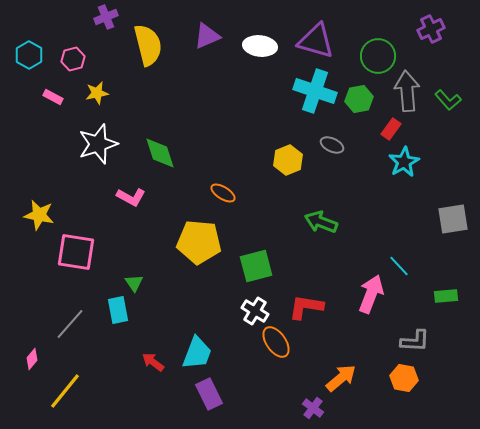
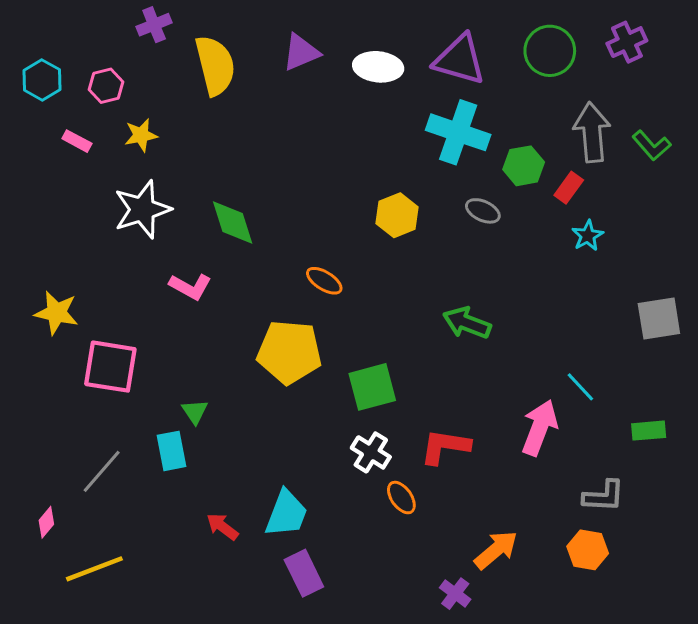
green circle: (378, 56) -> (550, 51), moved
green hexagon: (359, 99) -> (524, 166), moved
yellow hexagon: (288, 160) -> (397, 215), moved
cyan star: (404, 162) -> (588, 236), size x0.7
orange ellipse: (276, 342) -> (401, 498), size x0.7
yellow line: (65, 391) -> (94, 569), turned 30

